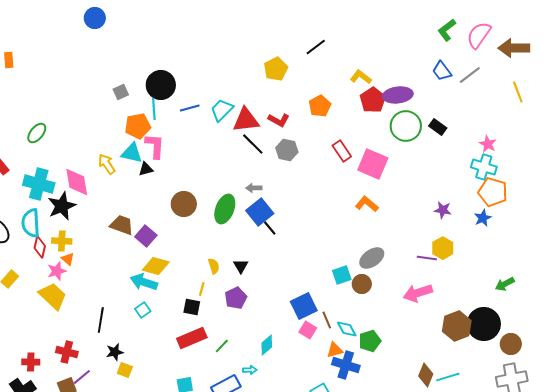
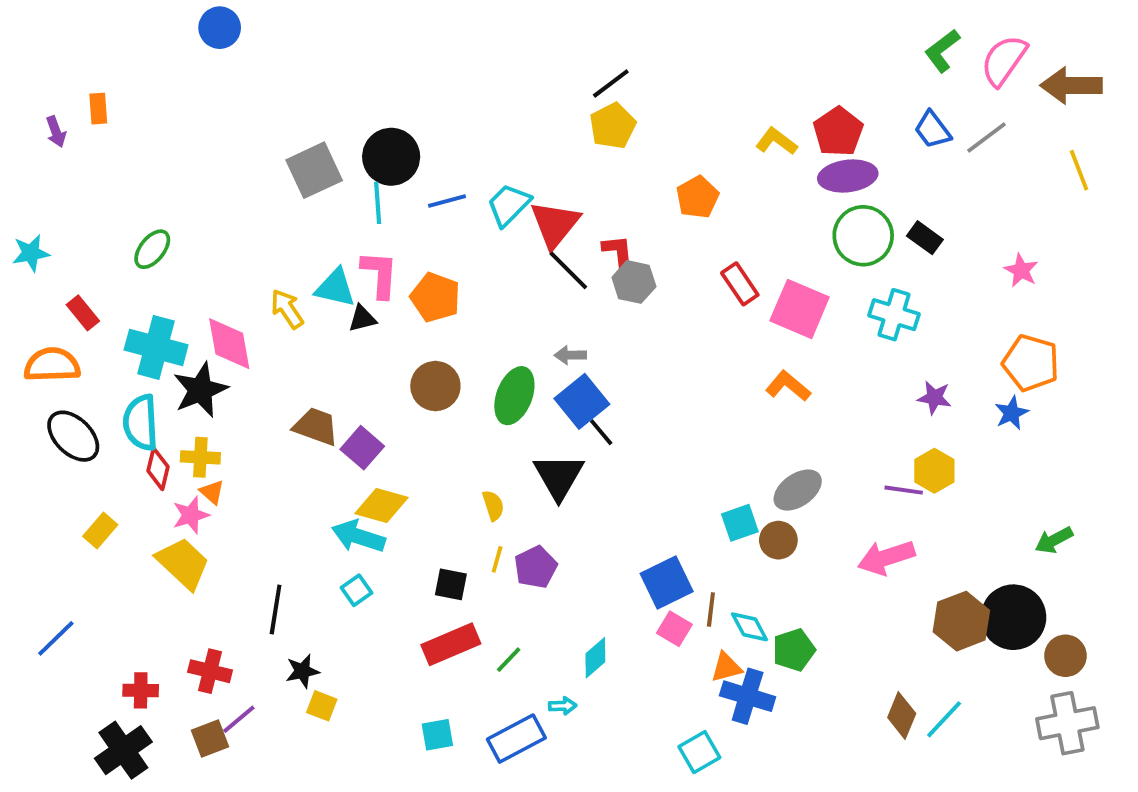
blue circle: (95, 18) -> (220, 28), moved
black line: (316, 47) -> (611, 84), moved
gray square: (121, 92) -> (314, 170), size x1.8
red pentagon: (373, 100) -> (838, 132), moved
red triangle: (246, 120) -> (555, 224), turned -44
red L-shape: (279, 120) -> (618, 253), moved, turned -125
orange pentagon: (138, 126) -> (435, 297), moved, turned 30
cyan cross: (484, 167) -> (894, 315), moved
black triangle: (241, 266) -> (559, 477), moved, size x1.8
yellow line: (202, 289) -> (497, 559), moved
brown line: (327, 320) -> (711, 609), turned 30
cyan line: (448, 377) -> (944, 719), turned -30

